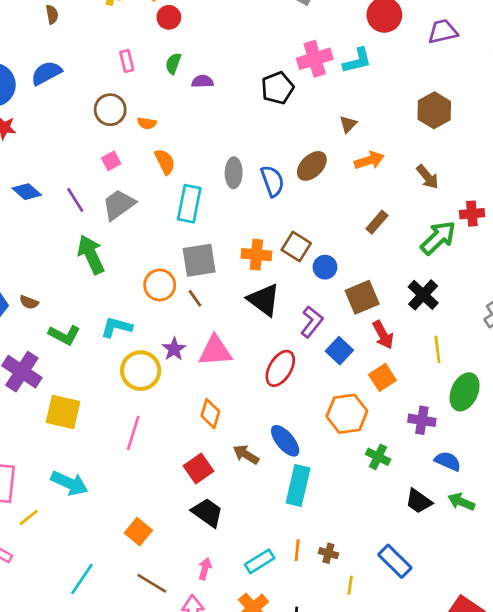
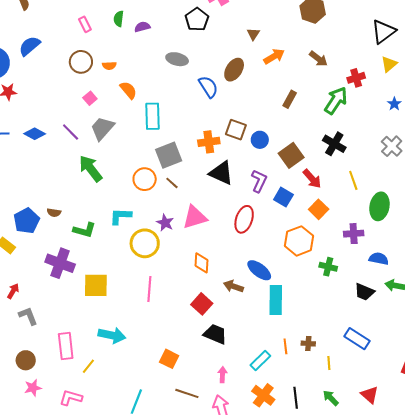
gray ellipse: (234, 173) -> (177, 59), moved, turned -65

